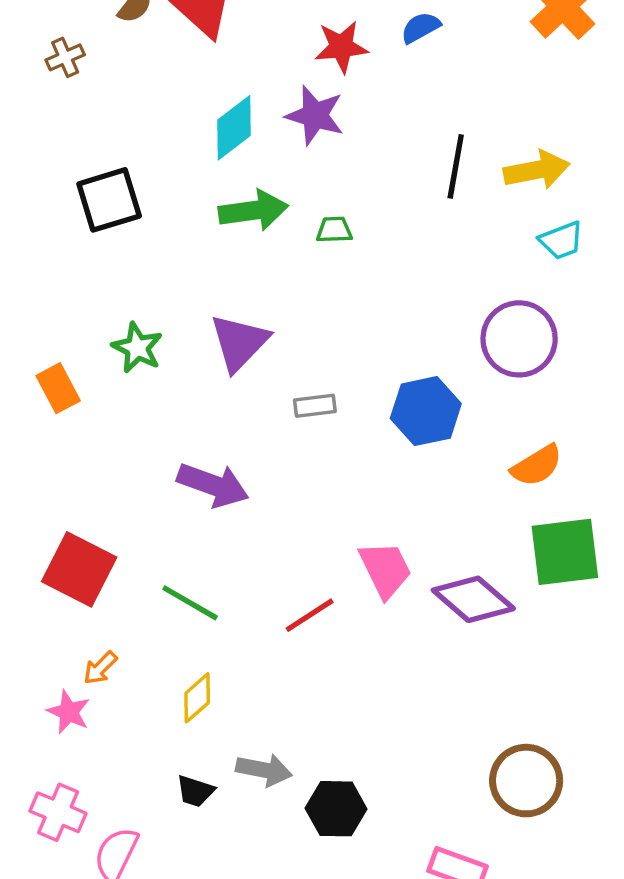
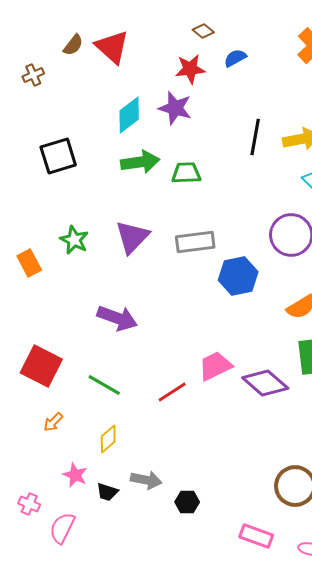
green trapezoid: (334, 230) -> (186, 173), size x1.4
gray rectangle: (315, 406) -> (195, 242), moved, size x1.6
pink trapezoid: (385, 569) -> (215, 366), turned -90
pink star: (69, 712) -> (75, 475), moved
black hexagon: (336, 809) -> (187, 502), size x0.7
pink cross: (58, 812) -> (29, 504), size x0.7

